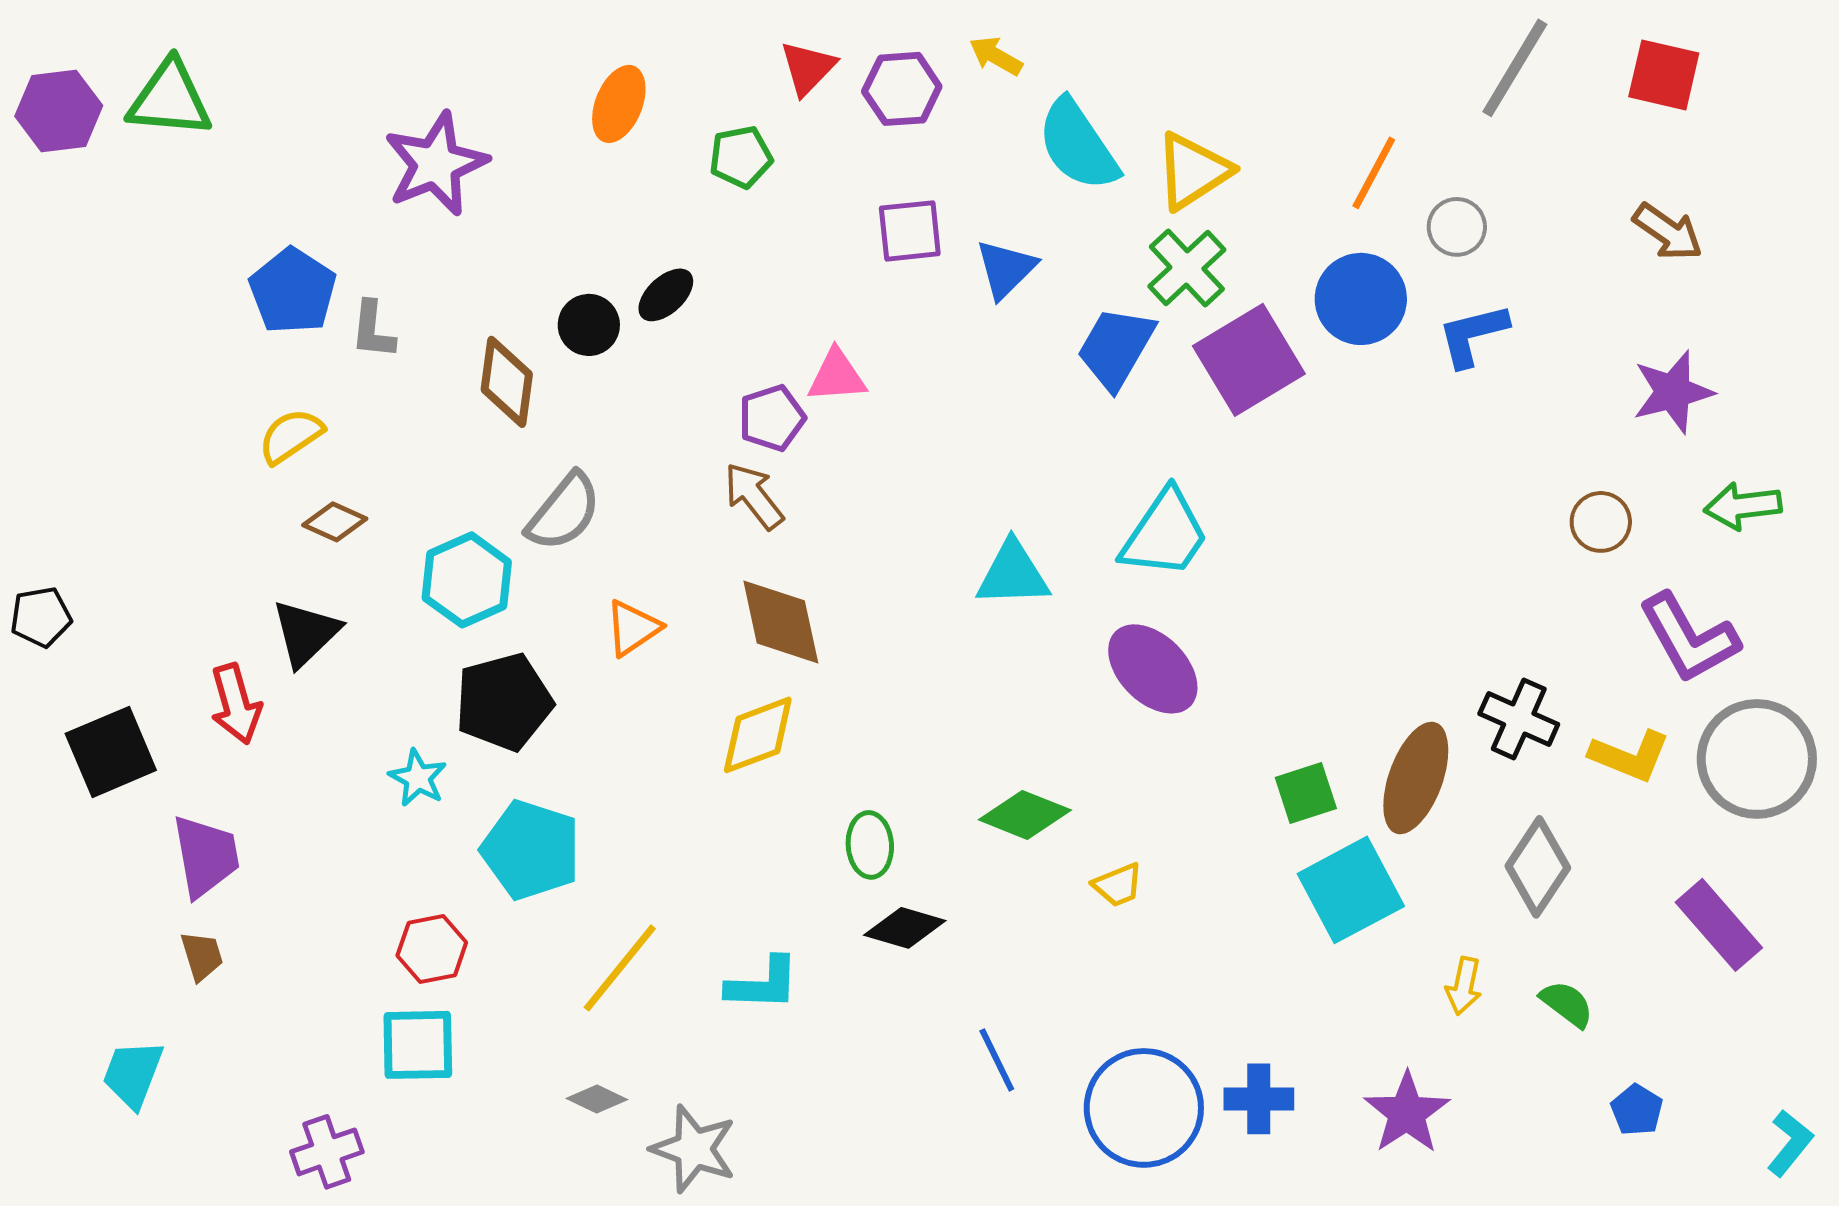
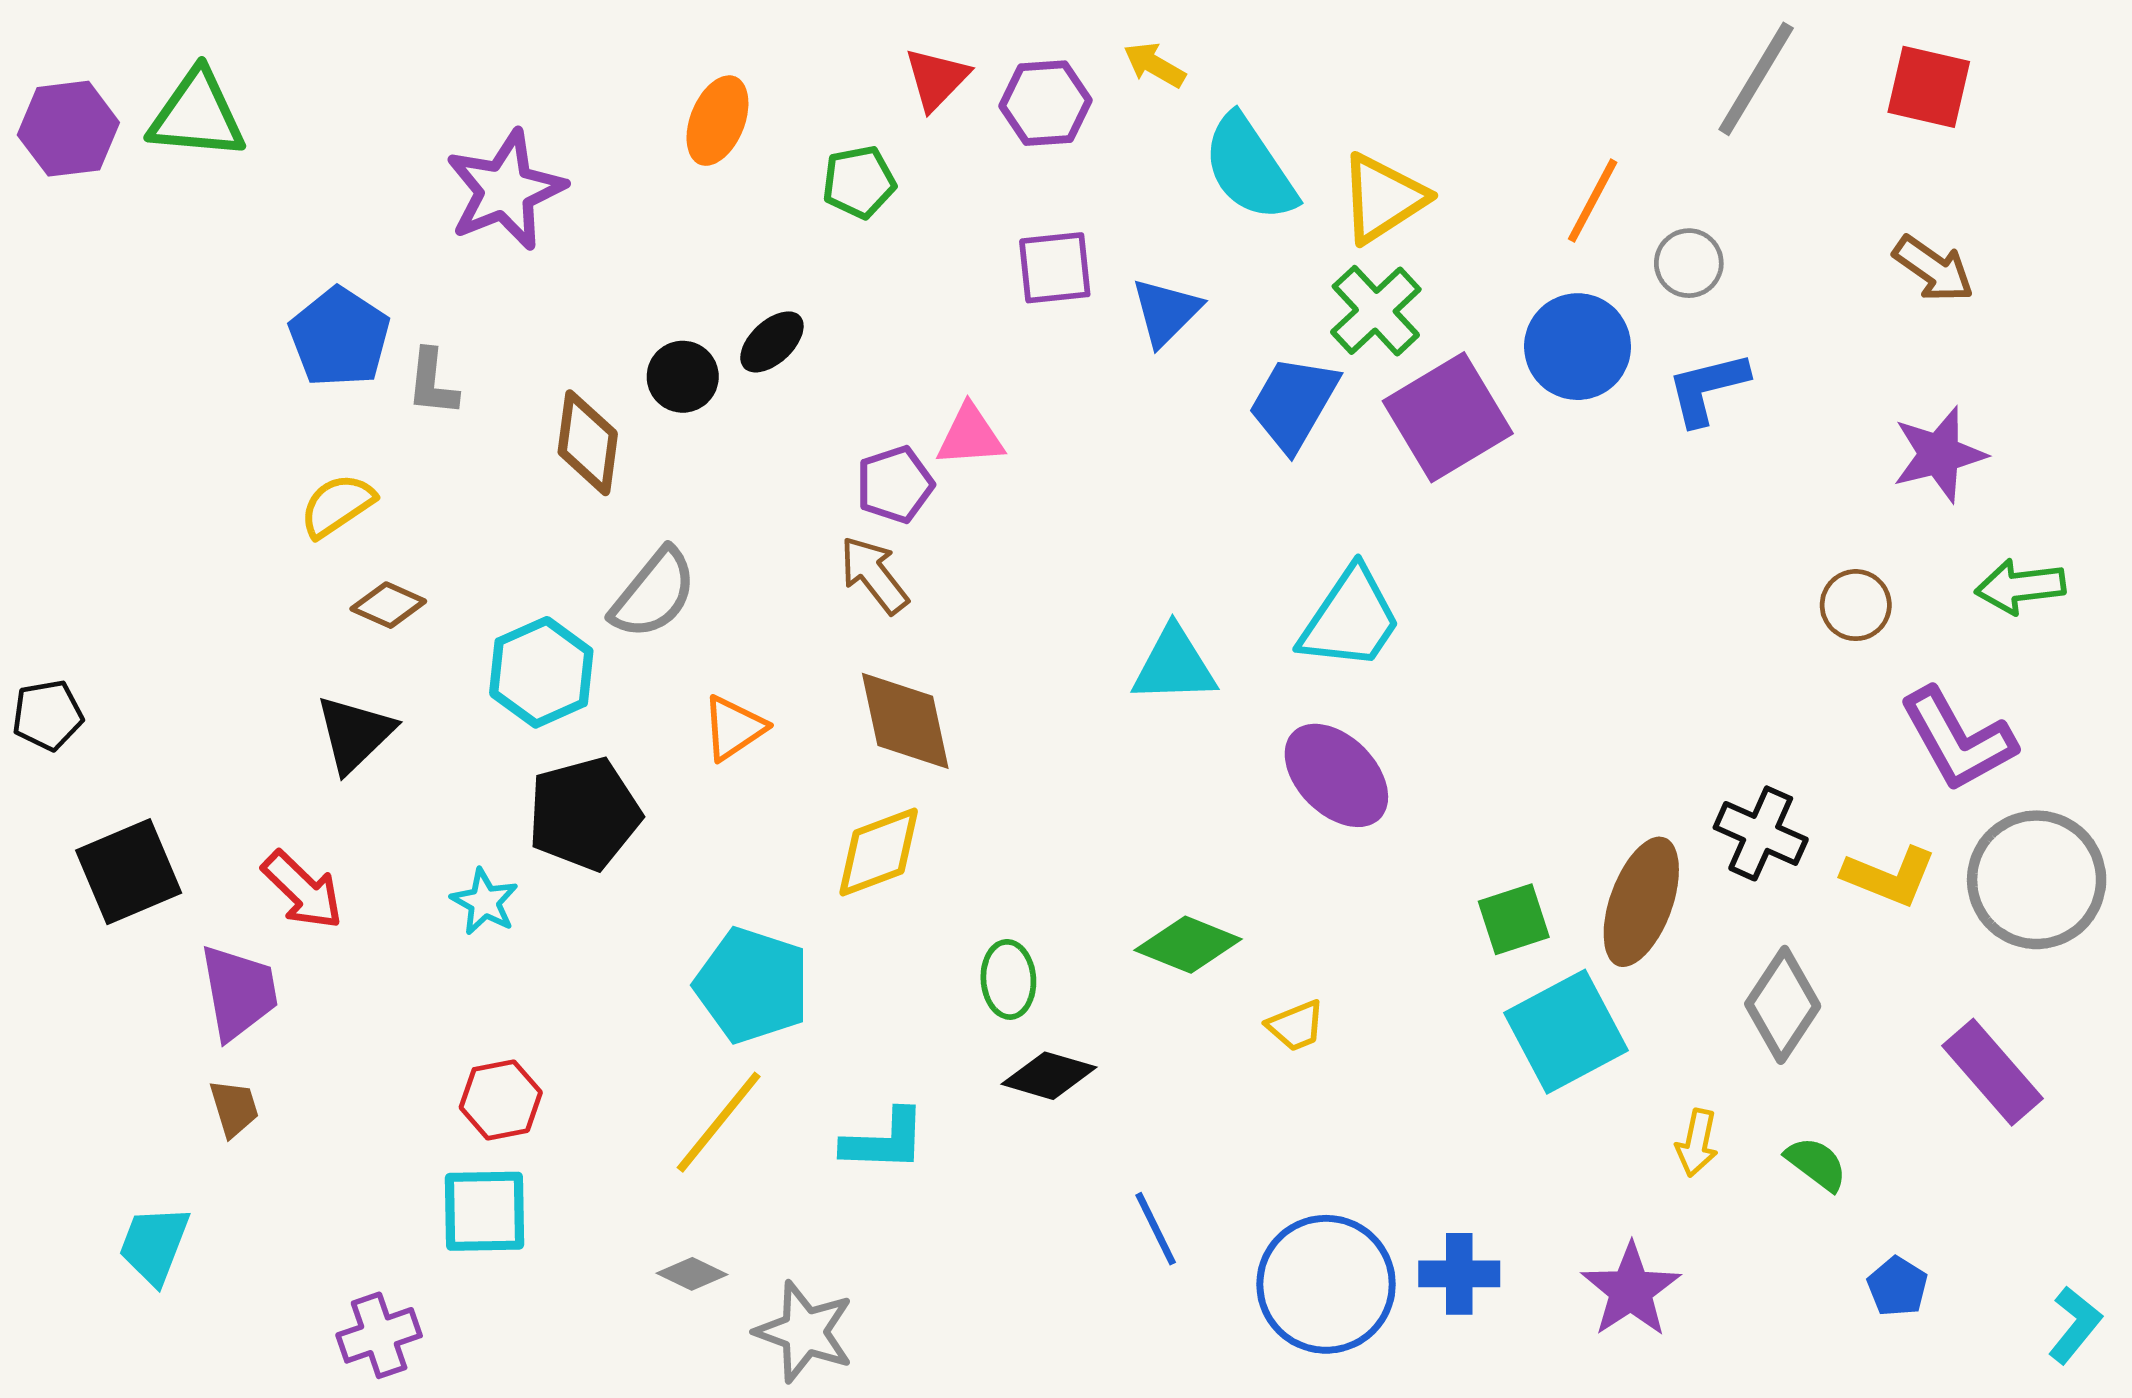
red arrow: (236, 704) -> (303, 890), moved, turned -30
cyan pentagon: (531, 850) -> (752, 985), moved

